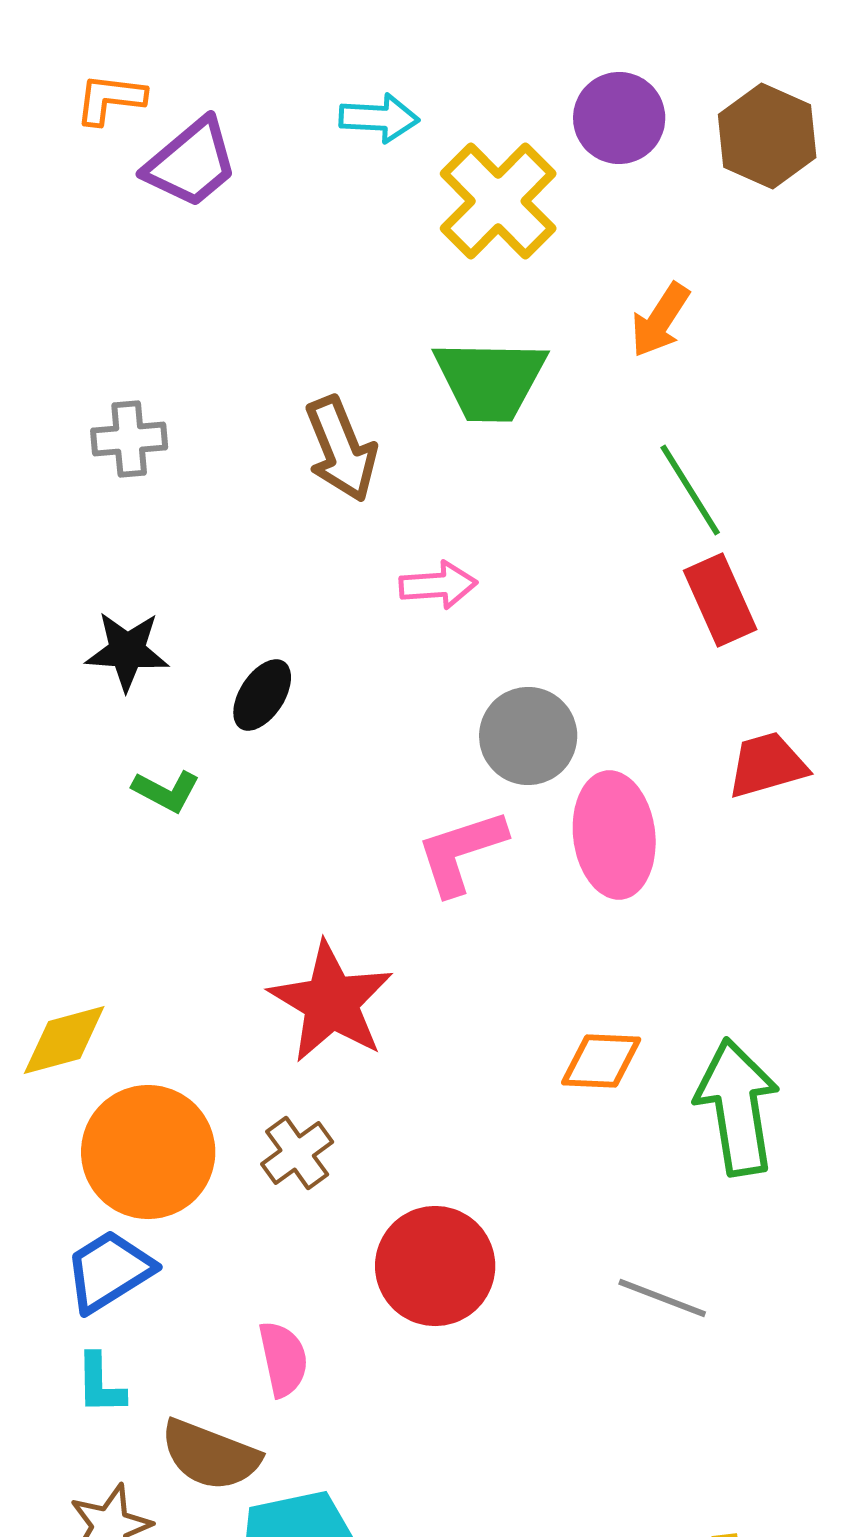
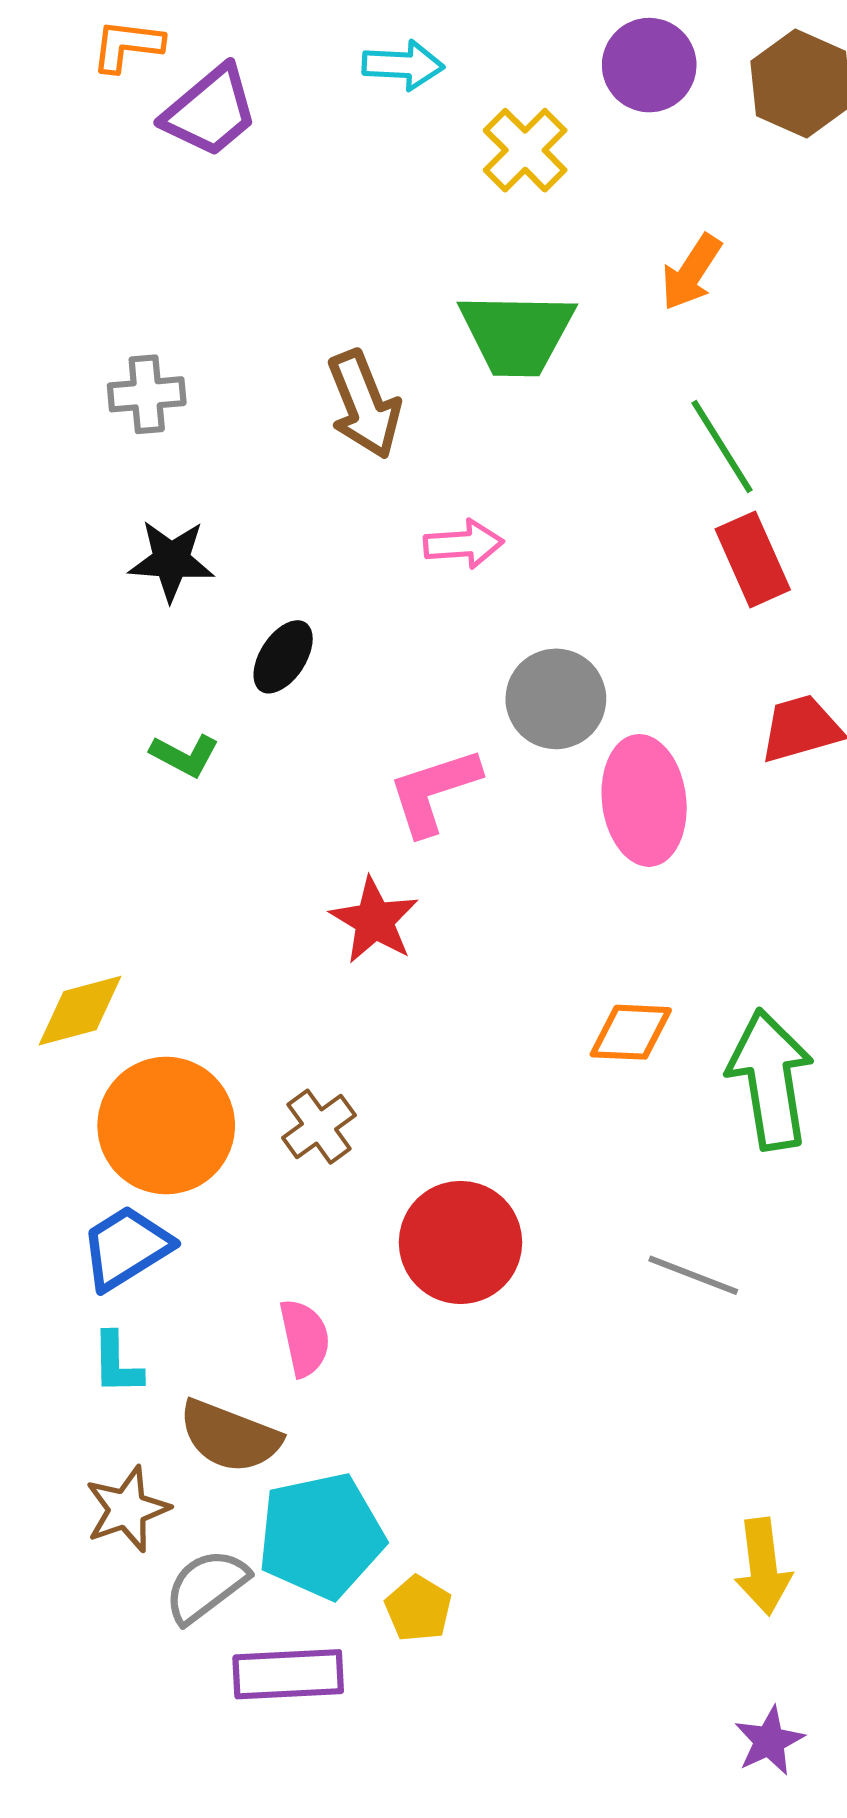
yellow cross: (498, 201) -> (525, 150), size x0.7
black star: (127, 651) -> (171, 560), moved
pink L-shape: (461, 852) -> (434, 791), moved
red star: (331, 1002) -> (374, 920), moved, size x0.7

